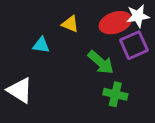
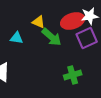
green arrow: (101, 62) -> (52, 37), moved
green cross: (115, 94) -> (73, 75), turned -30

